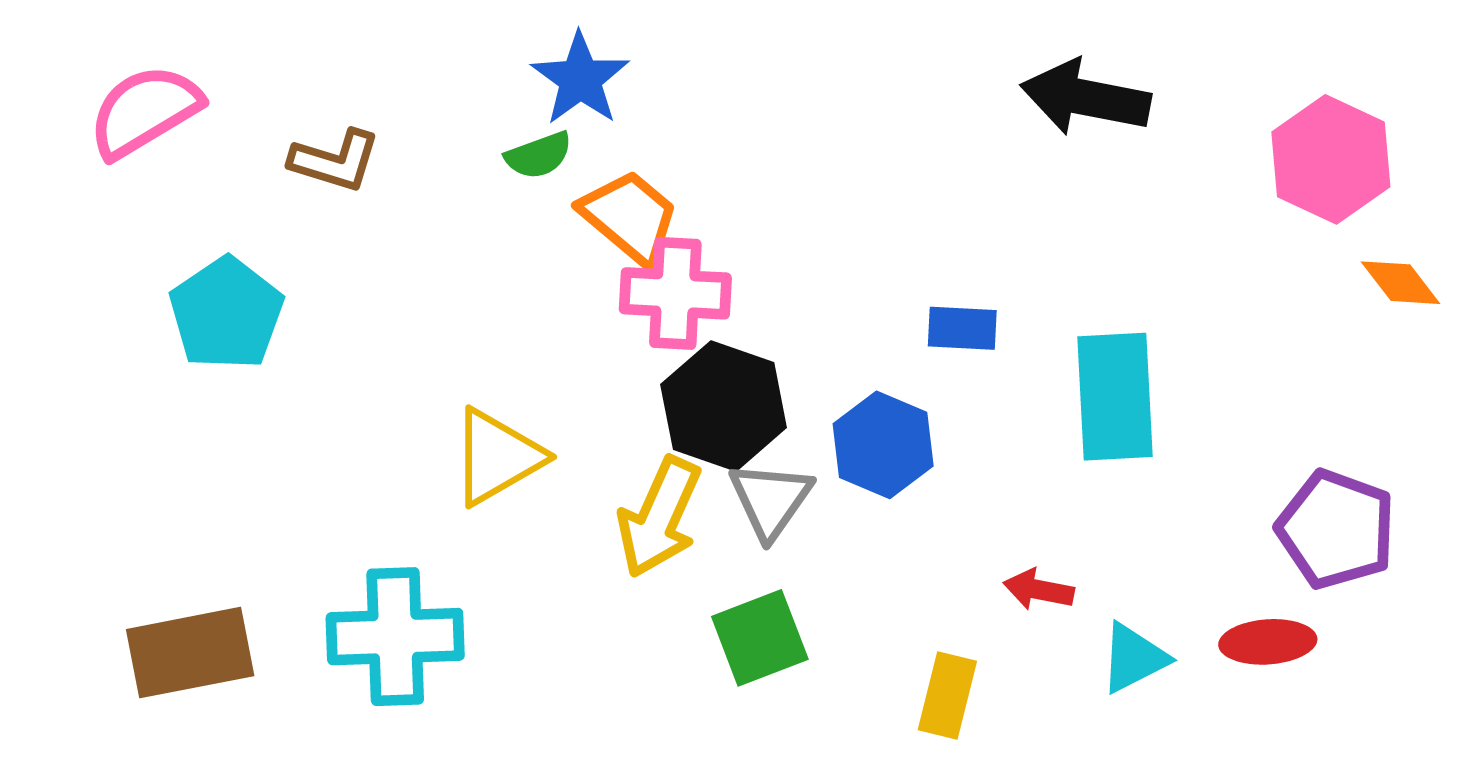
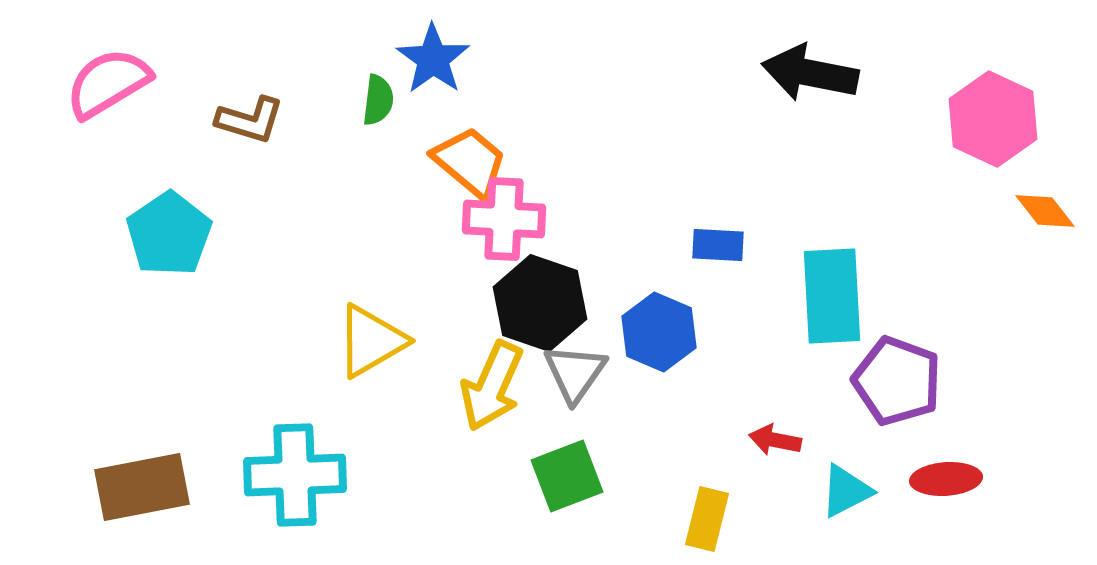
green semicircle: (539, 155) -> (378, 100), moved, turned -63
purple pentagon: (1336, 529) -> (897, 381), moved

